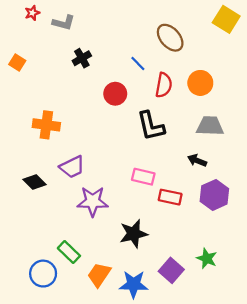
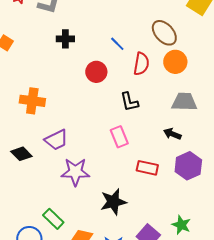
brown ellipse: (170, 38) -> (164, 33), moved
black cross: (82, 58) -> (65, 39), turned 30
black L-shape: (151, 126) -> (129, 102), size x0.7
pink rectangle: (143, 177) -> (119, 137), moved, turned 55

